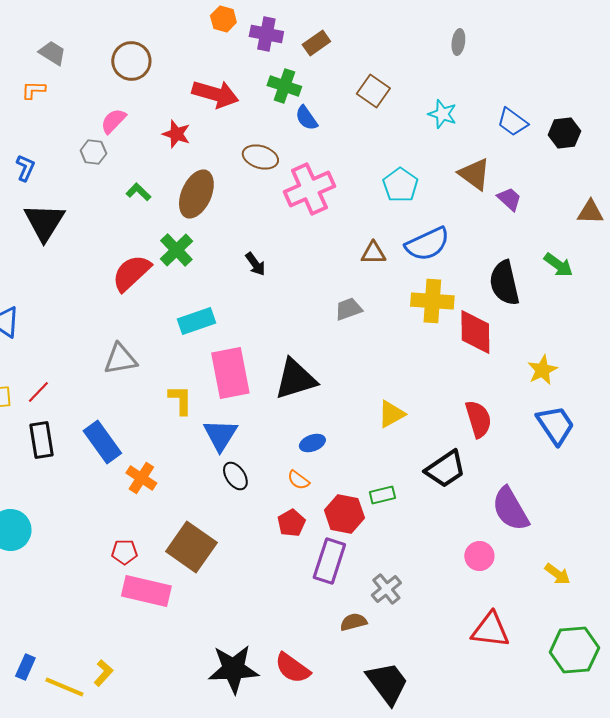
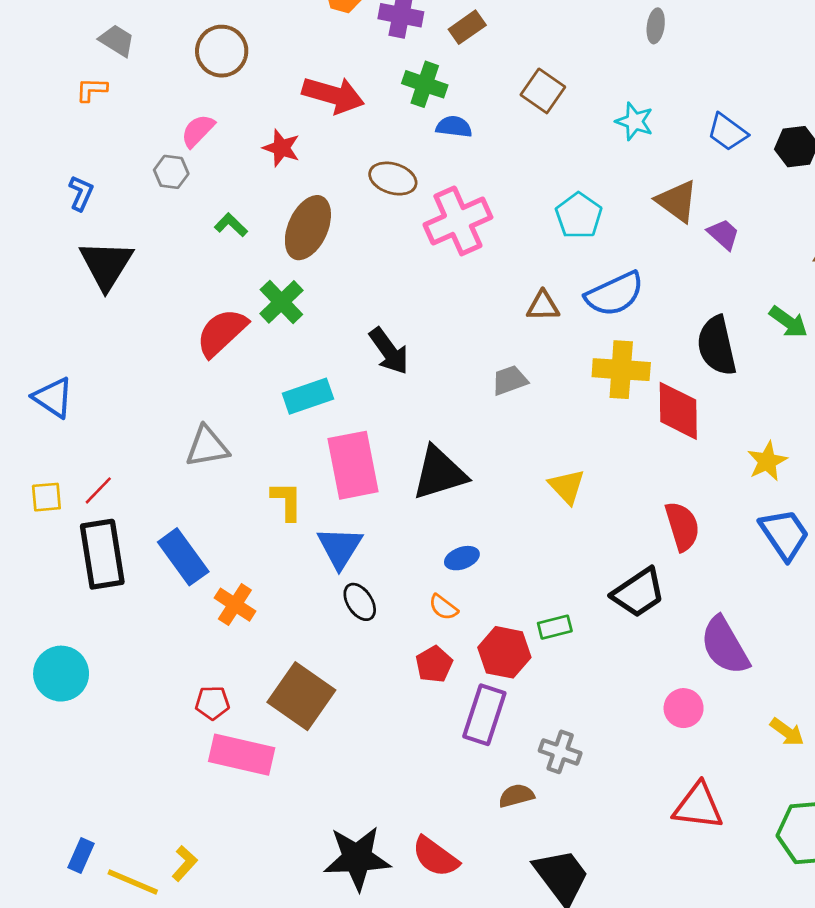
blue semicircle: (306, 118) -> (454, 127), turned 132
black arrow: (255, 264) -> (389, 351), moved, size x1.5
yellow triangle: (391, 414) -> (567, 486), moved, turned -44
black rectangle: (41, 440) -> (102, 554), size x1.4
gray cross: (386, 589) -> (560, 752), turned -32

